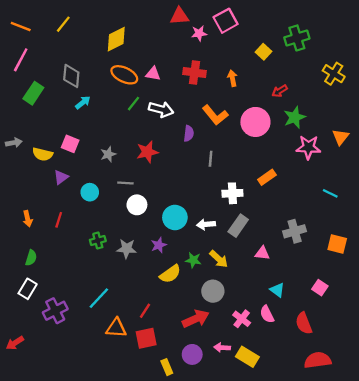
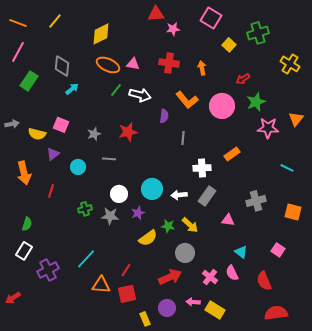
pink square: (226, 21) -> (211, 18), moved, turned -30
white circle: (137, 205) -> (119, 194), moved
orange arrow: (28, 219) -> (24, 173), moved, size x1.6

